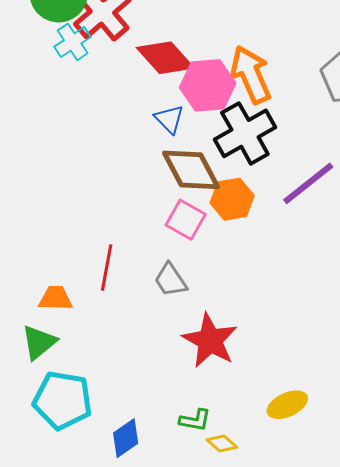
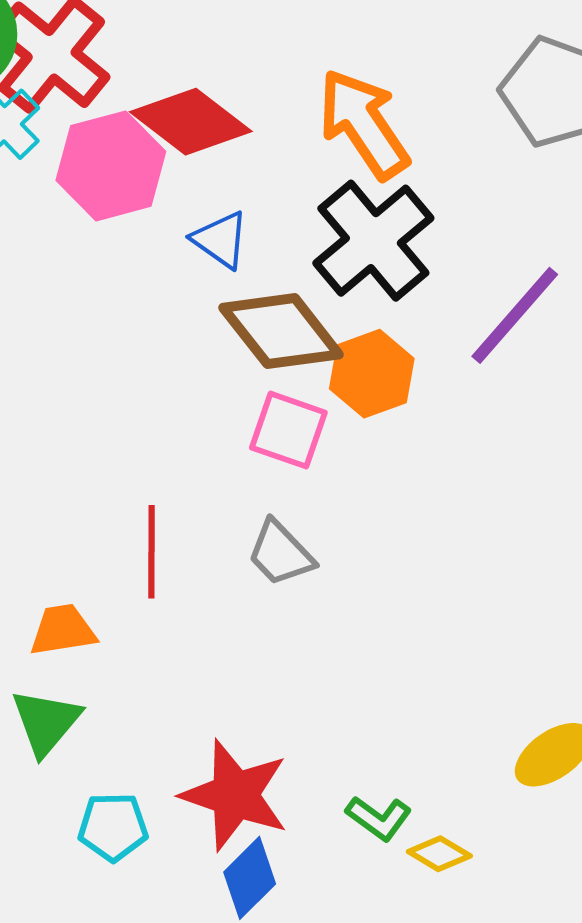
pink hexagon: (208, 85) -> (111, 166), moved
red star: (210, 341) -> (235, 795), moved
cyan pentagon: (63, 400) -> (113, 827), size x0.6
green L-shape: (195, 420) -> (379, 818), turned 36

